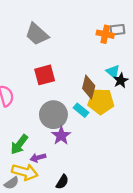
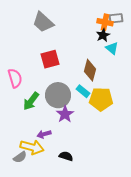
cyan triangle: (113, 72) -> (112, 48), moved
black star: (121, 80) -> (103, 35), moved
yellow pentagon: (101, 101) -> (101, 99), moved
green arrow: (19, 144) -> (31, 101), moved
black semicircle: (62, 182) -> (66, 156), turned -104

